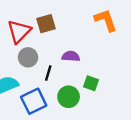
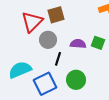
gray circle: (28, 57) -> (48, 40), moved
green square: (91, 83) -> (98, 43), moved

